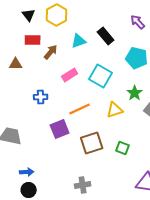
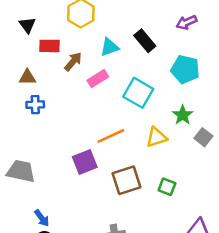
black triangle: (29, 15) -> (27, 25), moved
purple arrow: (138, 22) -> (187, 22), turned -70
pink rectangle: (70, 75) -> (98, 79), moved
blue cross: (41, 97) -> (35, 105), moved
blue arrow: (27, 172) -> (42, 218), turned 56

